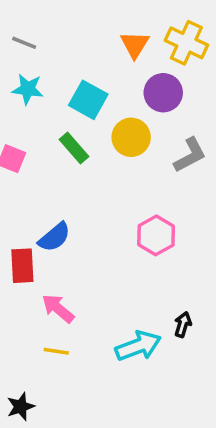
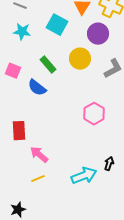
cyan square: (88, 100) -> (57, 25), moved
blue semicircle: (54, 237) -> (37, 88), moved, turned 78
yellow line: (56, 351) -> (38, 179), turned -32

